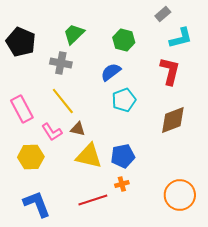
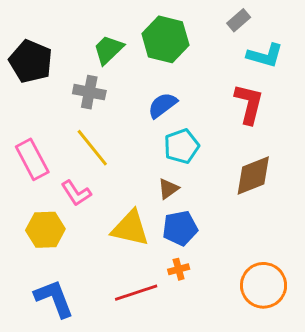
cyan L-shape: (181, 38) -> (265, 55), turned 30
green hexagon: (124, 40) -> (165, 39), moved, size x1.4
brown triangle: (78, 129) -> (168, 189), moved, turned -49

